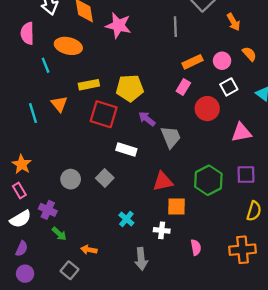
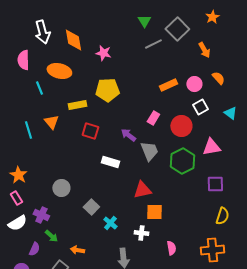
pink star: (118, 25) -> (103, 53), size x0.7
gray line: (175, 27) -> (153, 44), moved, turned 66
pink rectangle: (183, 87) -> (153, 118), moved
yellow pentagon: (130, 88) -> (107, 90), moved
red square: (104, 114) -> (90, 131), size x0.7
gray square: (105, 178) -> (91, 207), moved
green hexagon: (208, 180) -> (182, 161), moved
purple semicircle: (22, 249) -> (34, 249), moved

